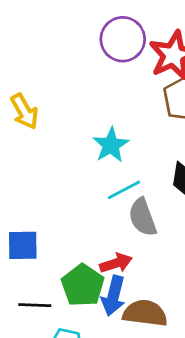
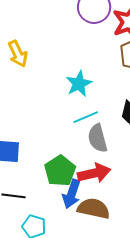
red arrow: (116, 263) -> (94, 173), moved, size x1.4
green pentagon: (83, 285) -> (60, 171), moved

